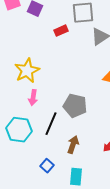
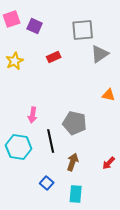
red rectangle: (61, 31) -> (54, 57), moved
yellow star: (27, 71) -> (15, 61), moved, size x0.7
black line: (51, 124) -> (51, 141), turned -35

